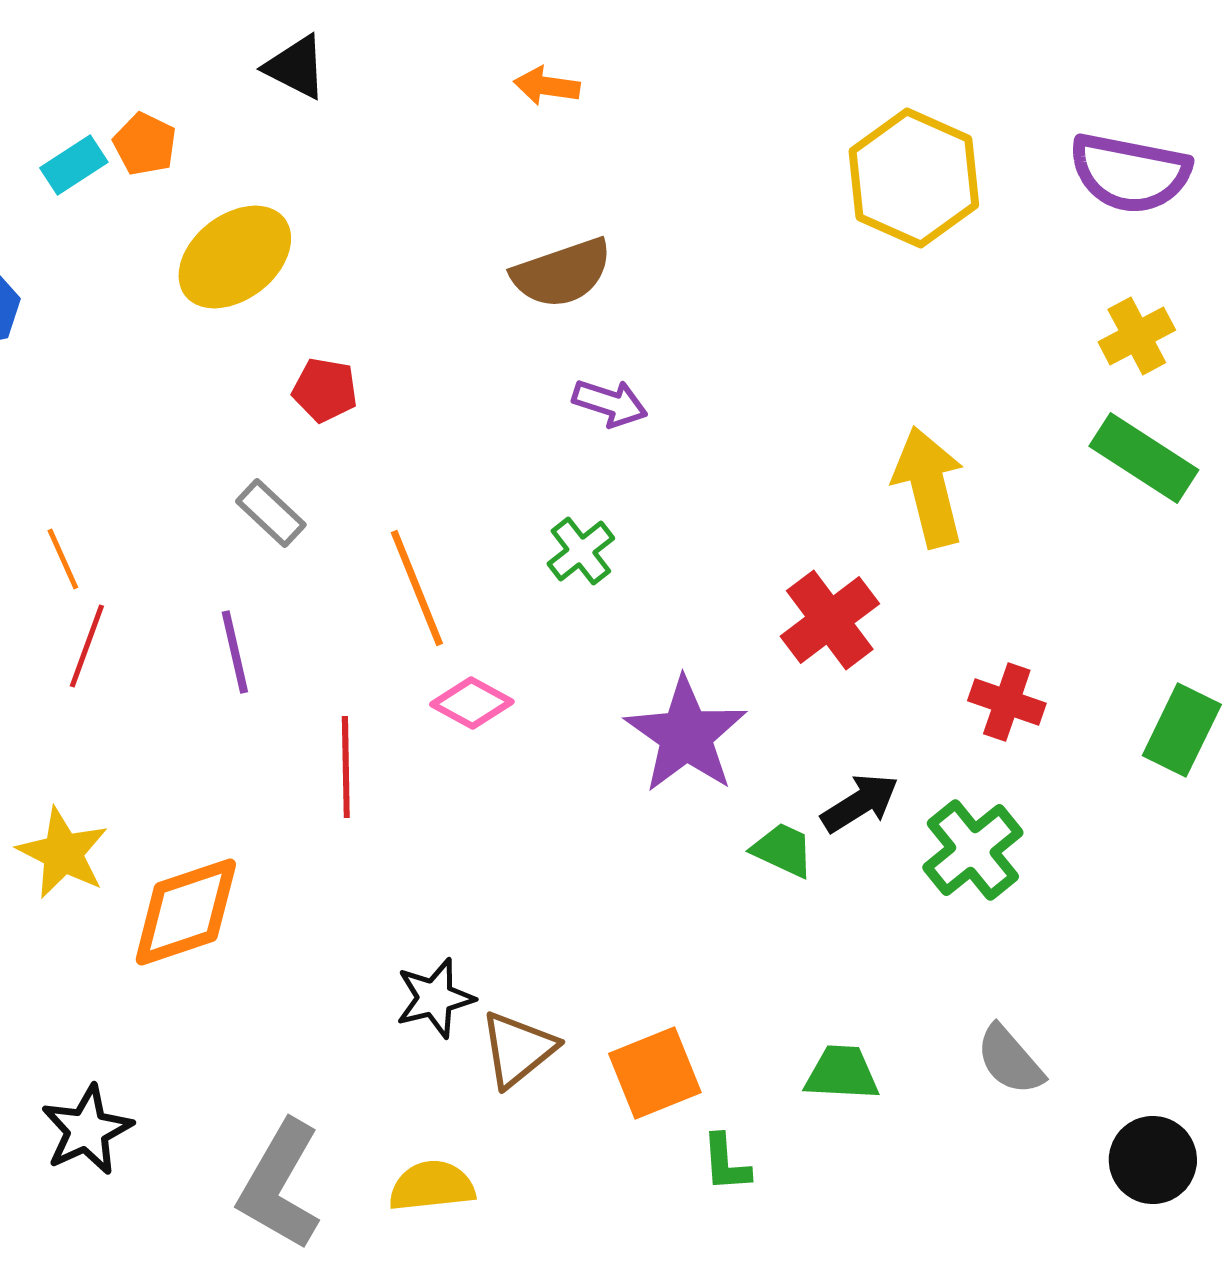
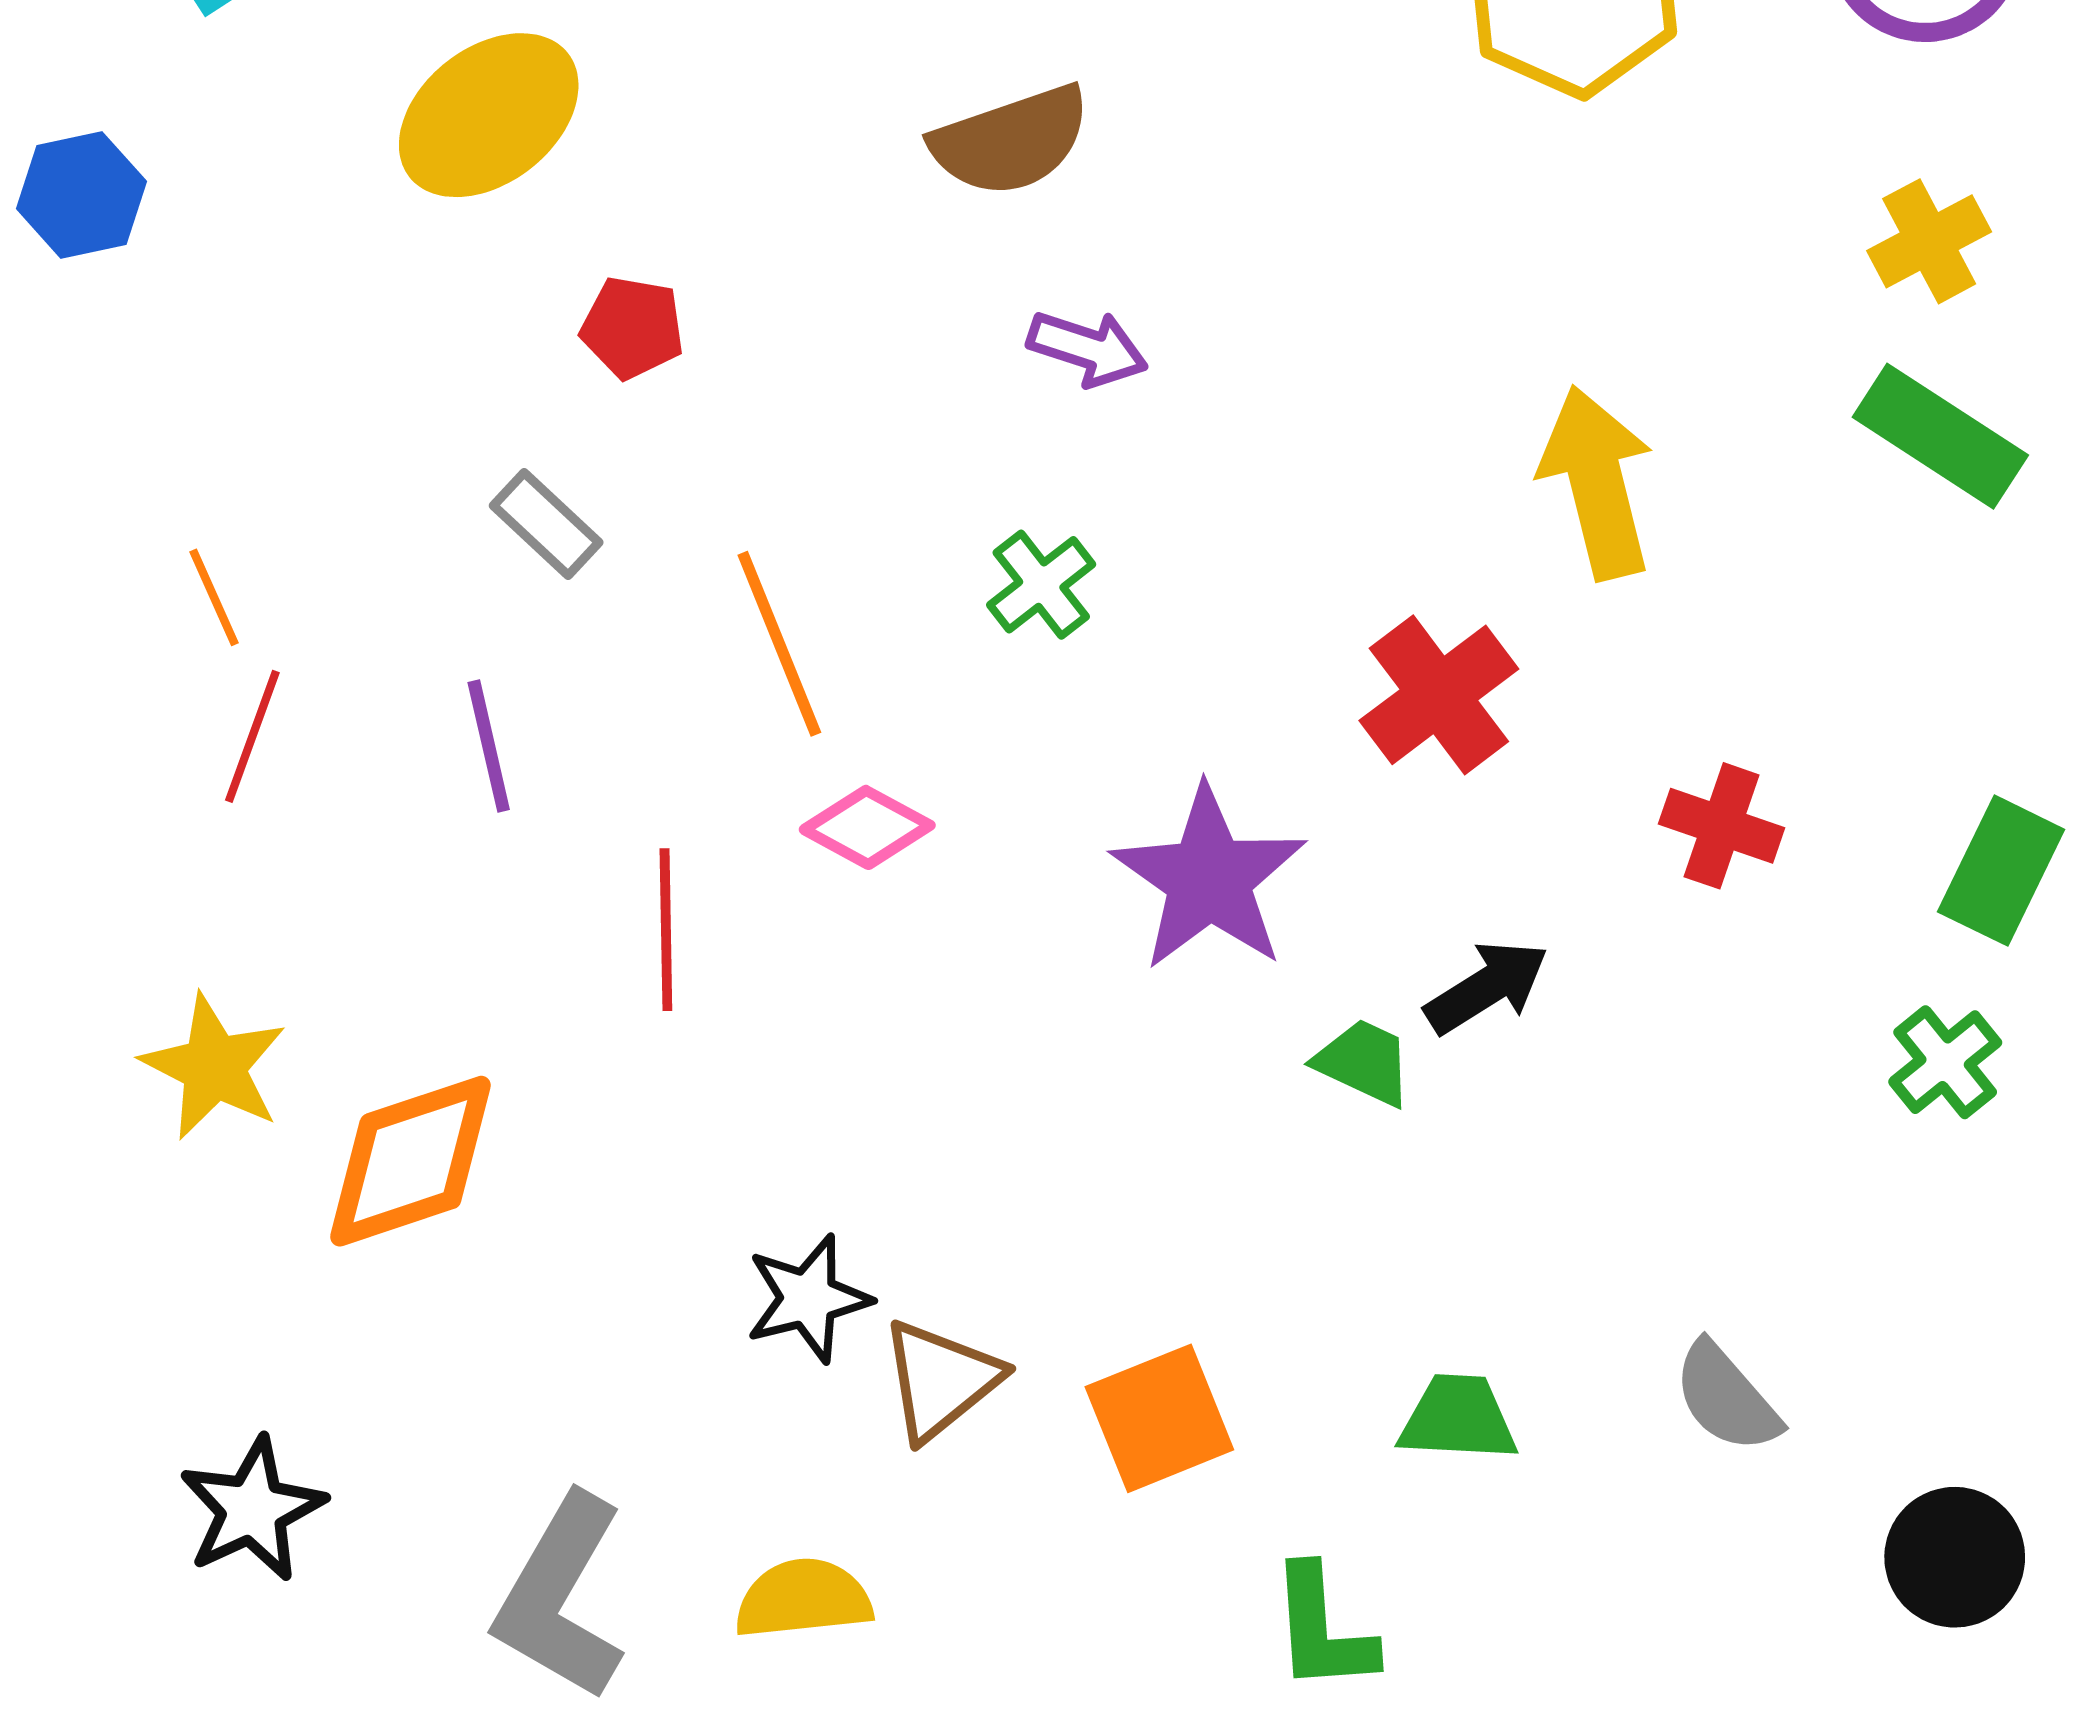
green cross: (973, 850) -> (1945, 1062), moved, size x0.7
green L-shape: (726, 1163) -> (1322, 1629), moved, size x1.4

